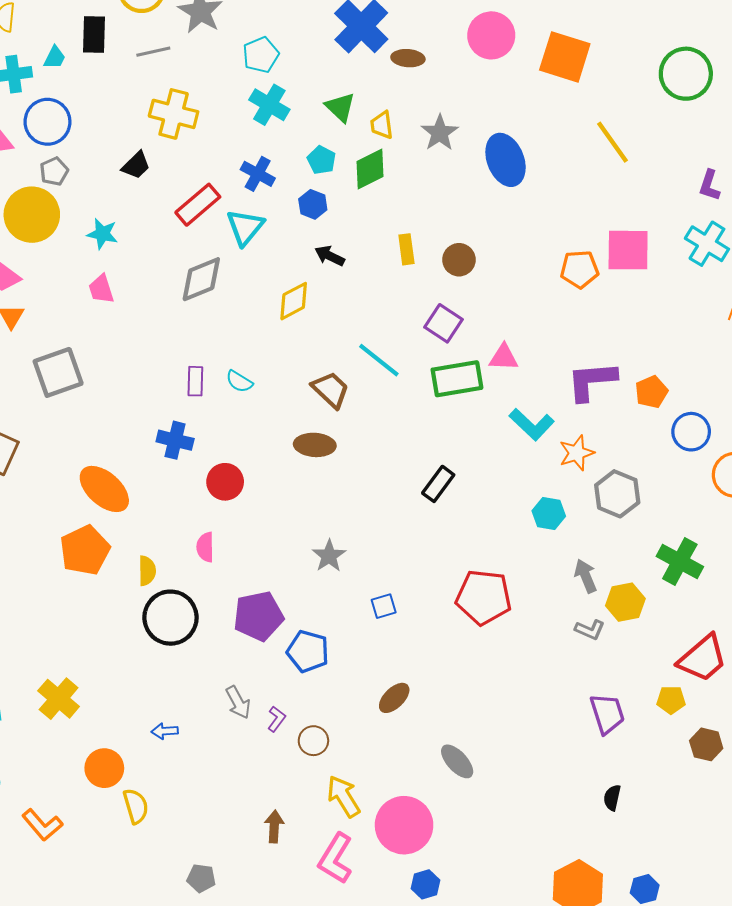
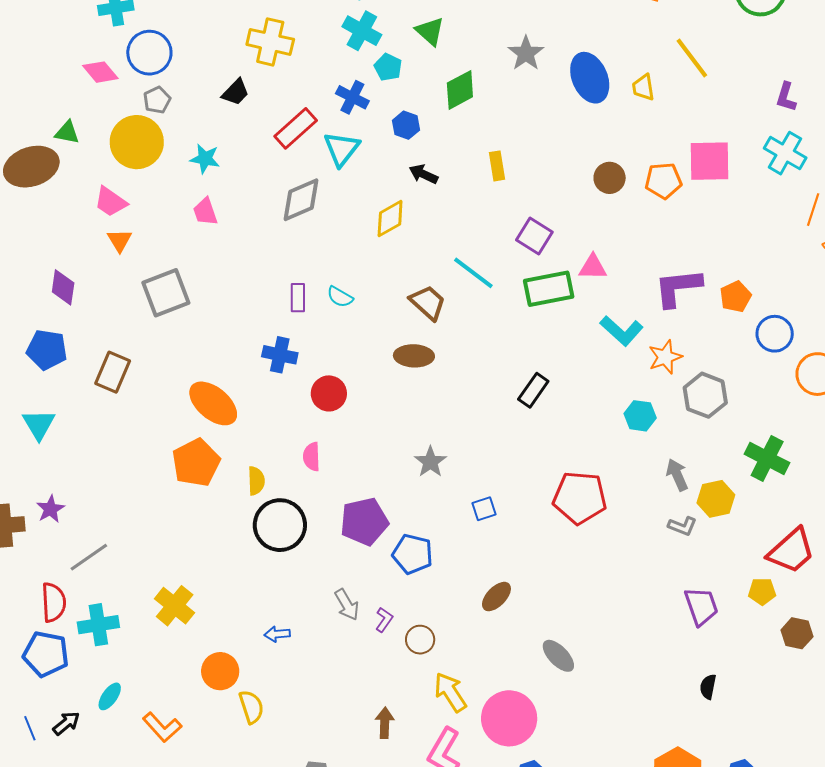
yellow trapezoid: (382, 125) -> (643, 88), moved
cyan pentagon: (322, 160) -> (388, 67), moved
brown circle: (459, 260) -> (610, 178), moved

